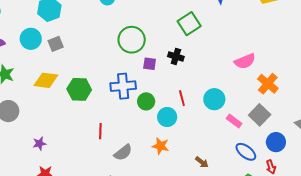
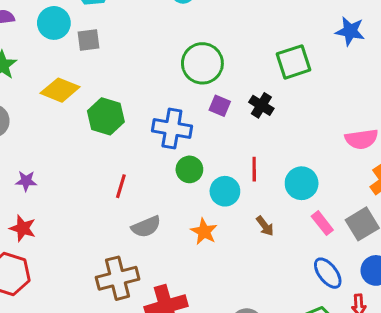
green circle: (146, 101) -> (189, 169), moved
brown arrow: (202, 162) -> (265, 226), moved

